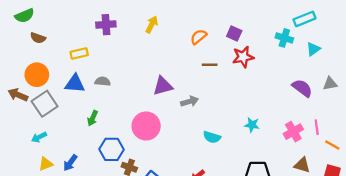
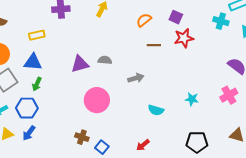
gray semicircle: (103, 81) -> (105, 60), moved
purple triangle: (163, 86) -> (80, 64), moved
green arrow: (93, 118) -> (37, 84), moved
pink cross: (293, 132) -> (229, 95), moved
blue hexagon: (112, 149) -> (27, 108), moved

